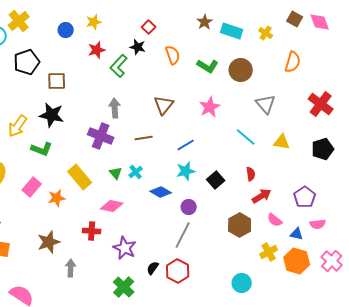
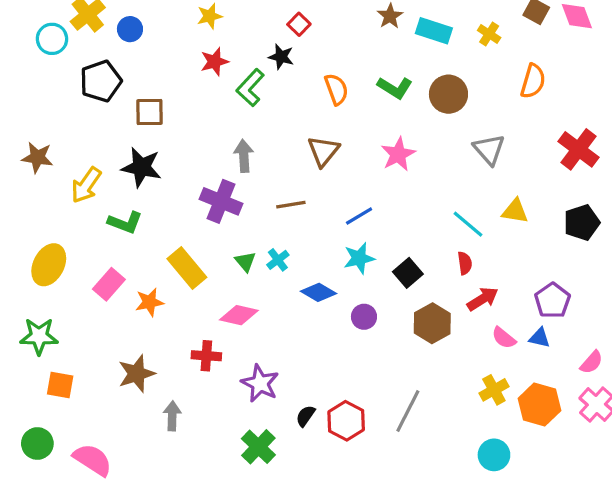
blue circle: (66, 30) -> (130, 29), moved
orange semicircle: (173, 55) -> (336, 89), moved
cyan line: (246, 137) -> (468, 224), moved
pink semicircle: (318, 224) -> (591, 362), moved, turned -42
brown hexagon: (240, 225) -> (432, 323), moved
blue triangle: (297, 234) -> (539, 338), moved
gray line: (183, 235) -> (408, 411), moved
cyan circle: (242, 283) -> (494, 455), moved

